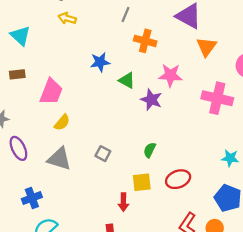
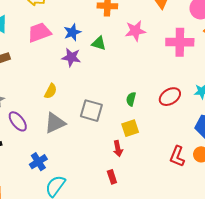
pink trapezoid: (51, 92) -> (39, 33), moved, turned -120
purple star: (151, 100) -> (71, 57), moved
gray square: (103, 154) -> (91, 111), size x1.6
gray triangle: (59, 159) -> (55, 123), turned -30
red ellipse: (178, 179) -> (170, 97), moved

